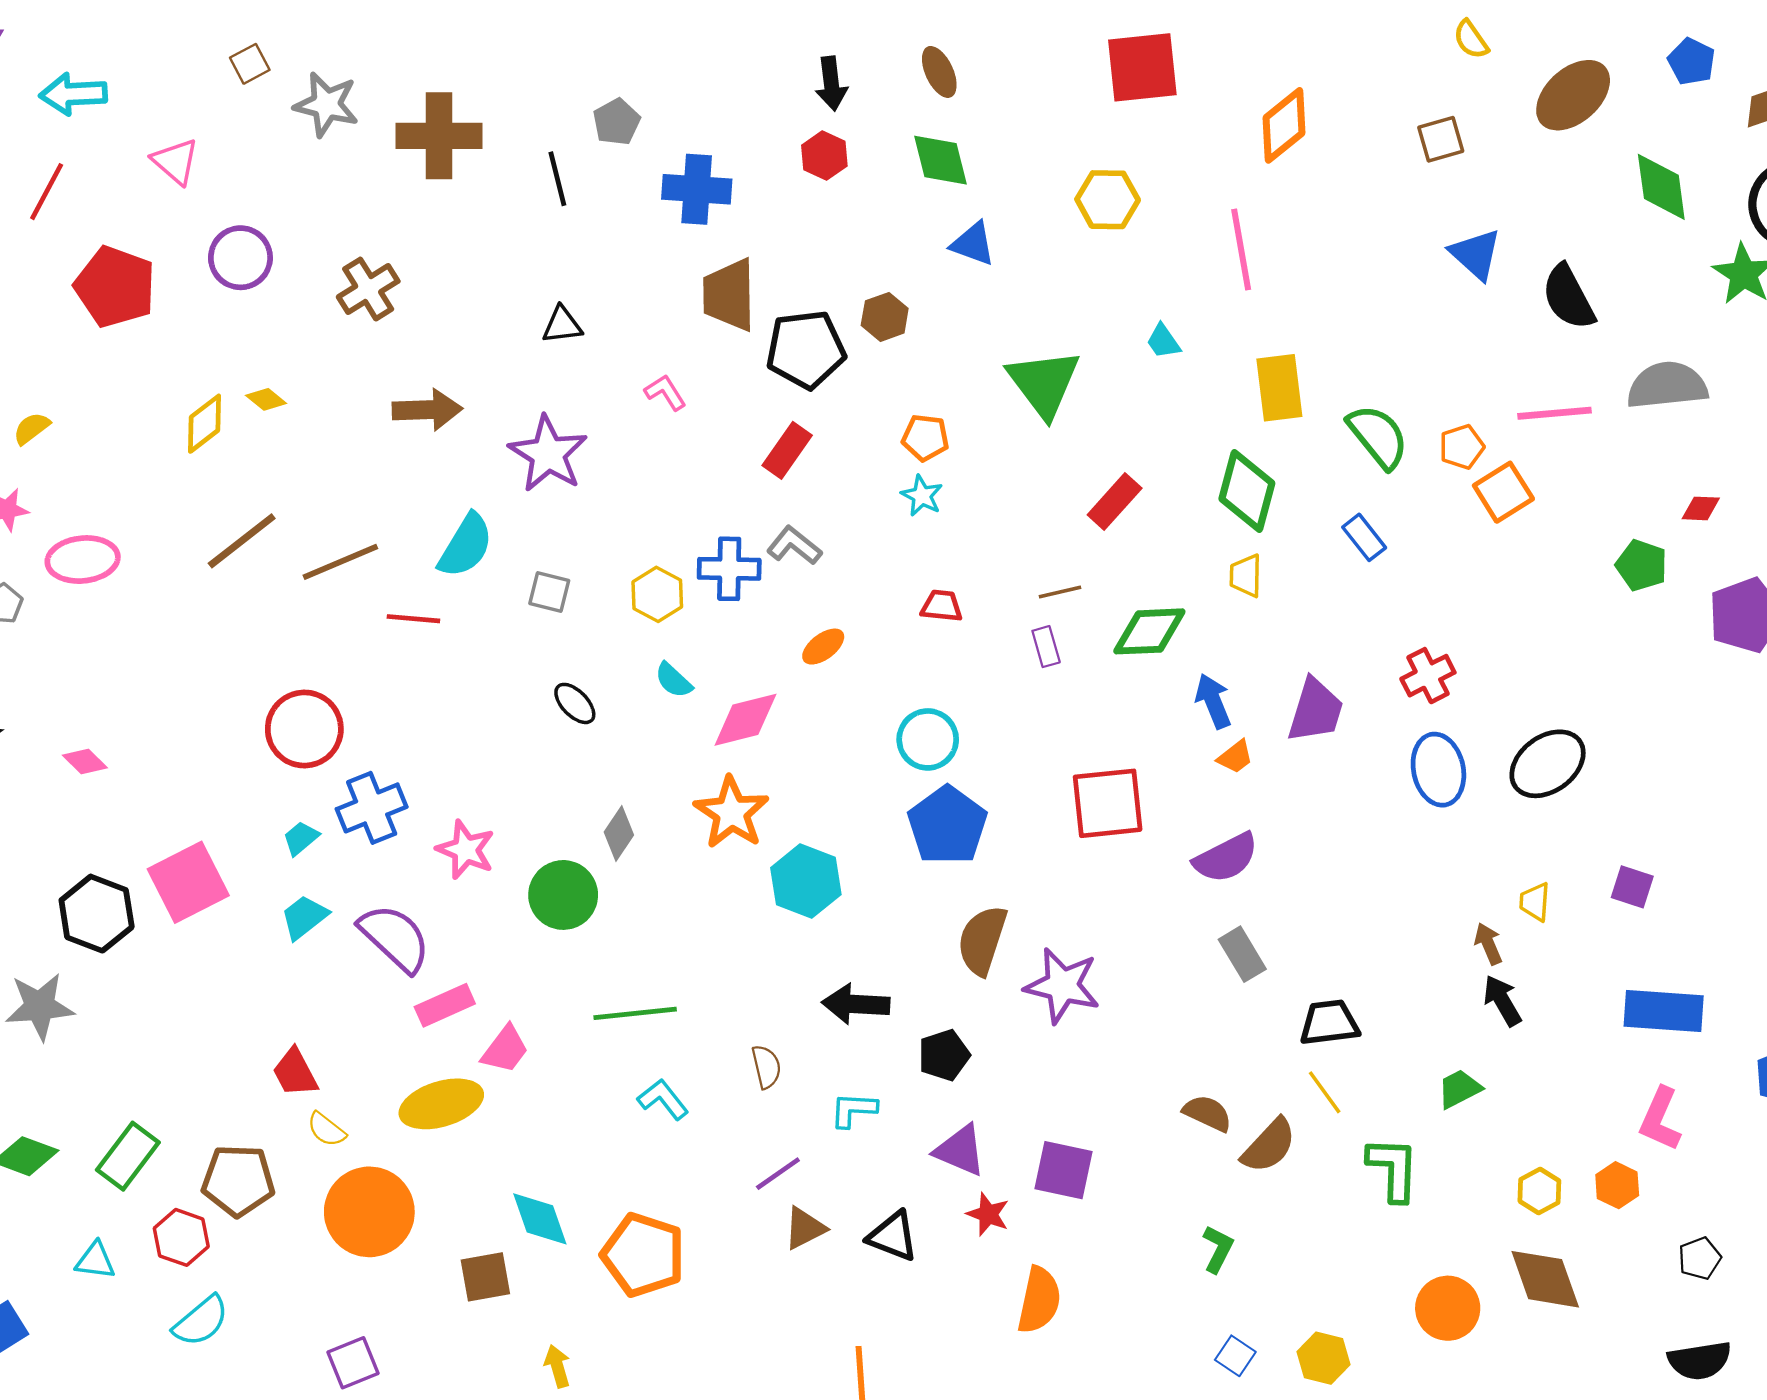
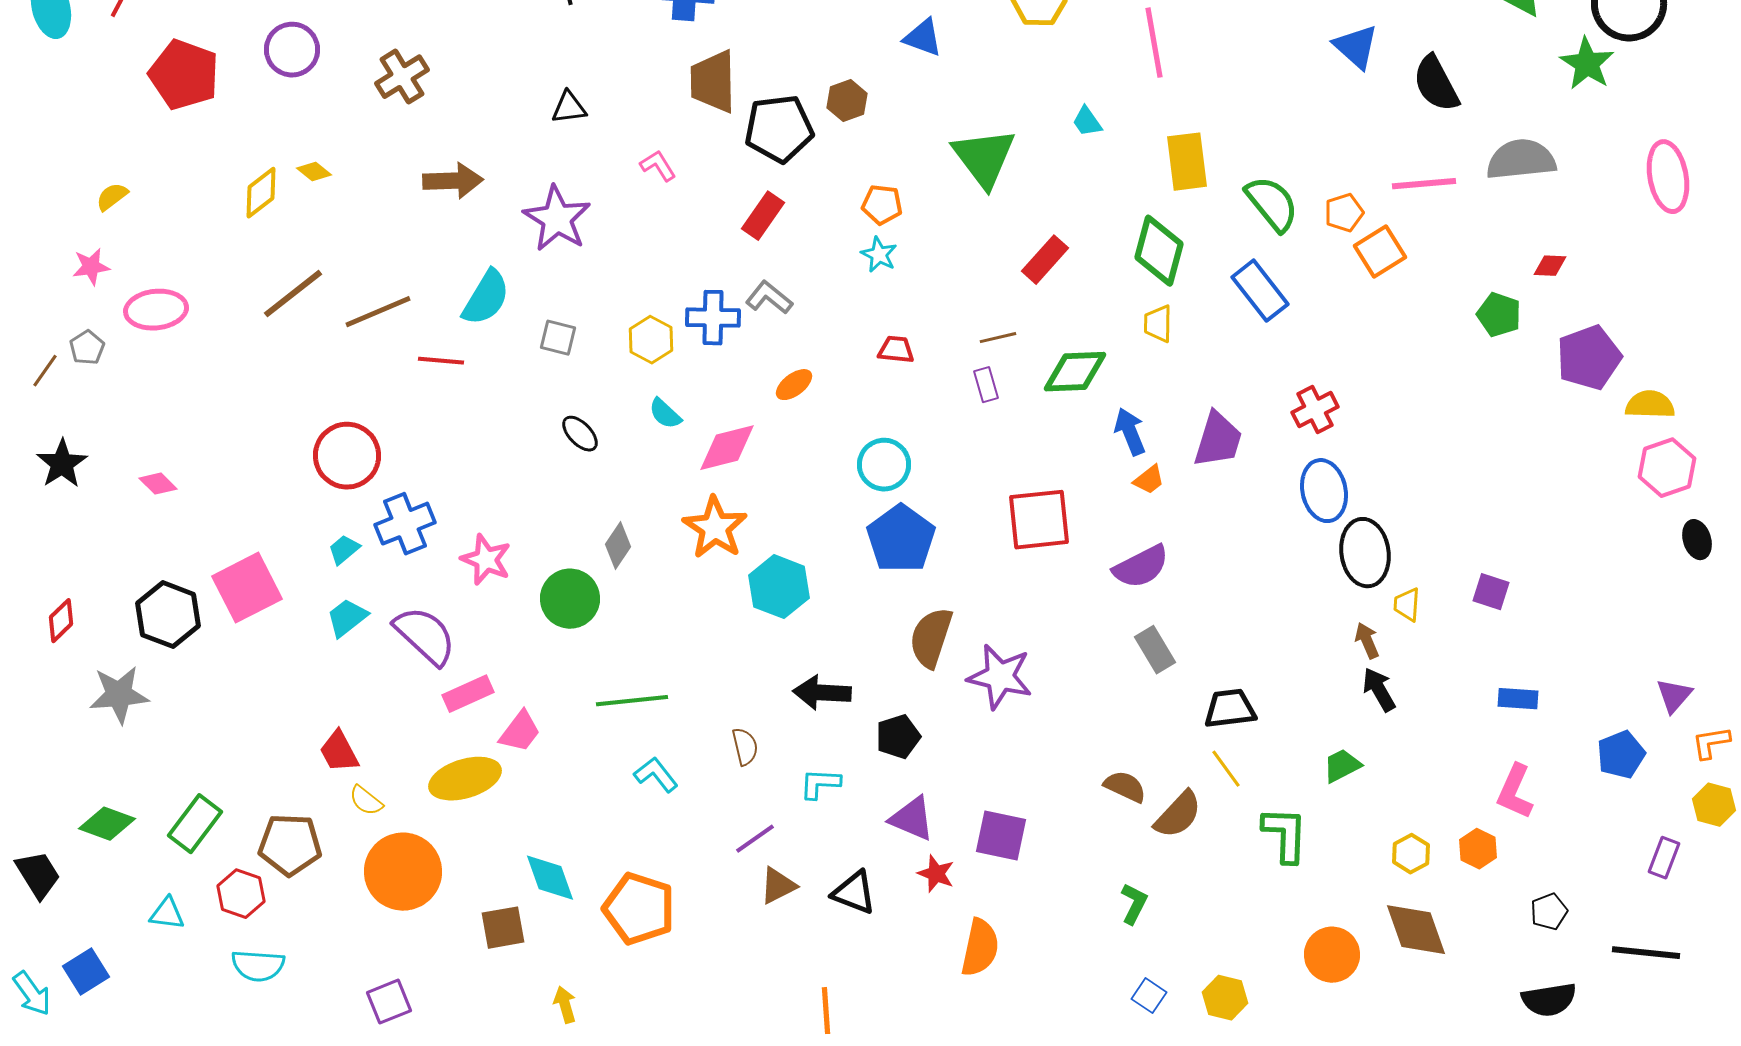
blue rectangle: (1364, 537) -> (1260, 291), size x1.5
black ellipse: (1548, 764) -> (1365, 553), moved, turned -62
blue rectangle: (1664, 1011) -> (1518, 699), size x0.6
cyan semicircle: (201, 1321) -> (258, 966), turned 44

